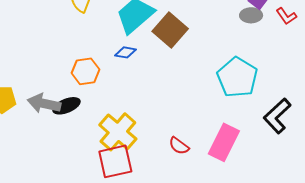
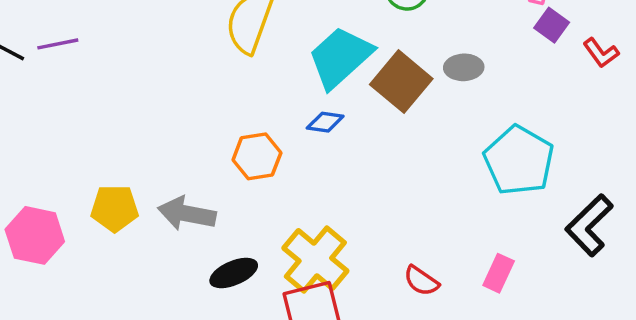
gray ellipse: (251, 15) -> (464, 67), moved
black ellipse: (66, 106) -> (234, 273), moved
pink rectangle: (224, 142) -> (499, 273), size x0.6

